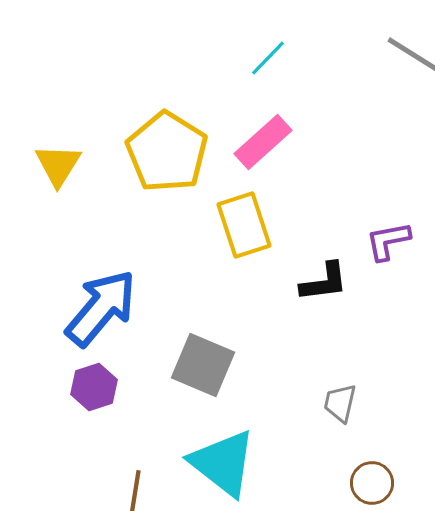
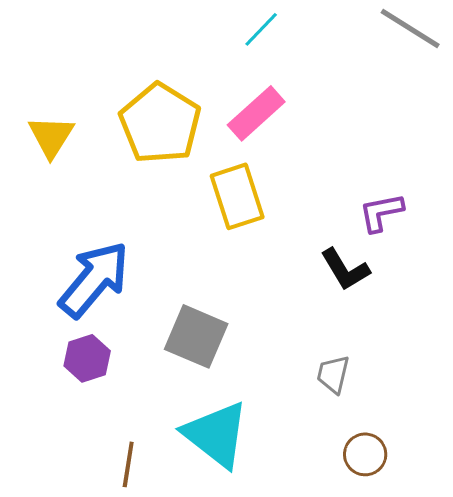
black L-shape: (324, 282) -> (345, 269), moved, turned 66

